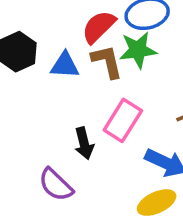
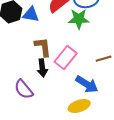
brown L-shape: (107, 62) -> (43, 47), moved
blue triangle: (65, 65) -> (31, 15), moved

